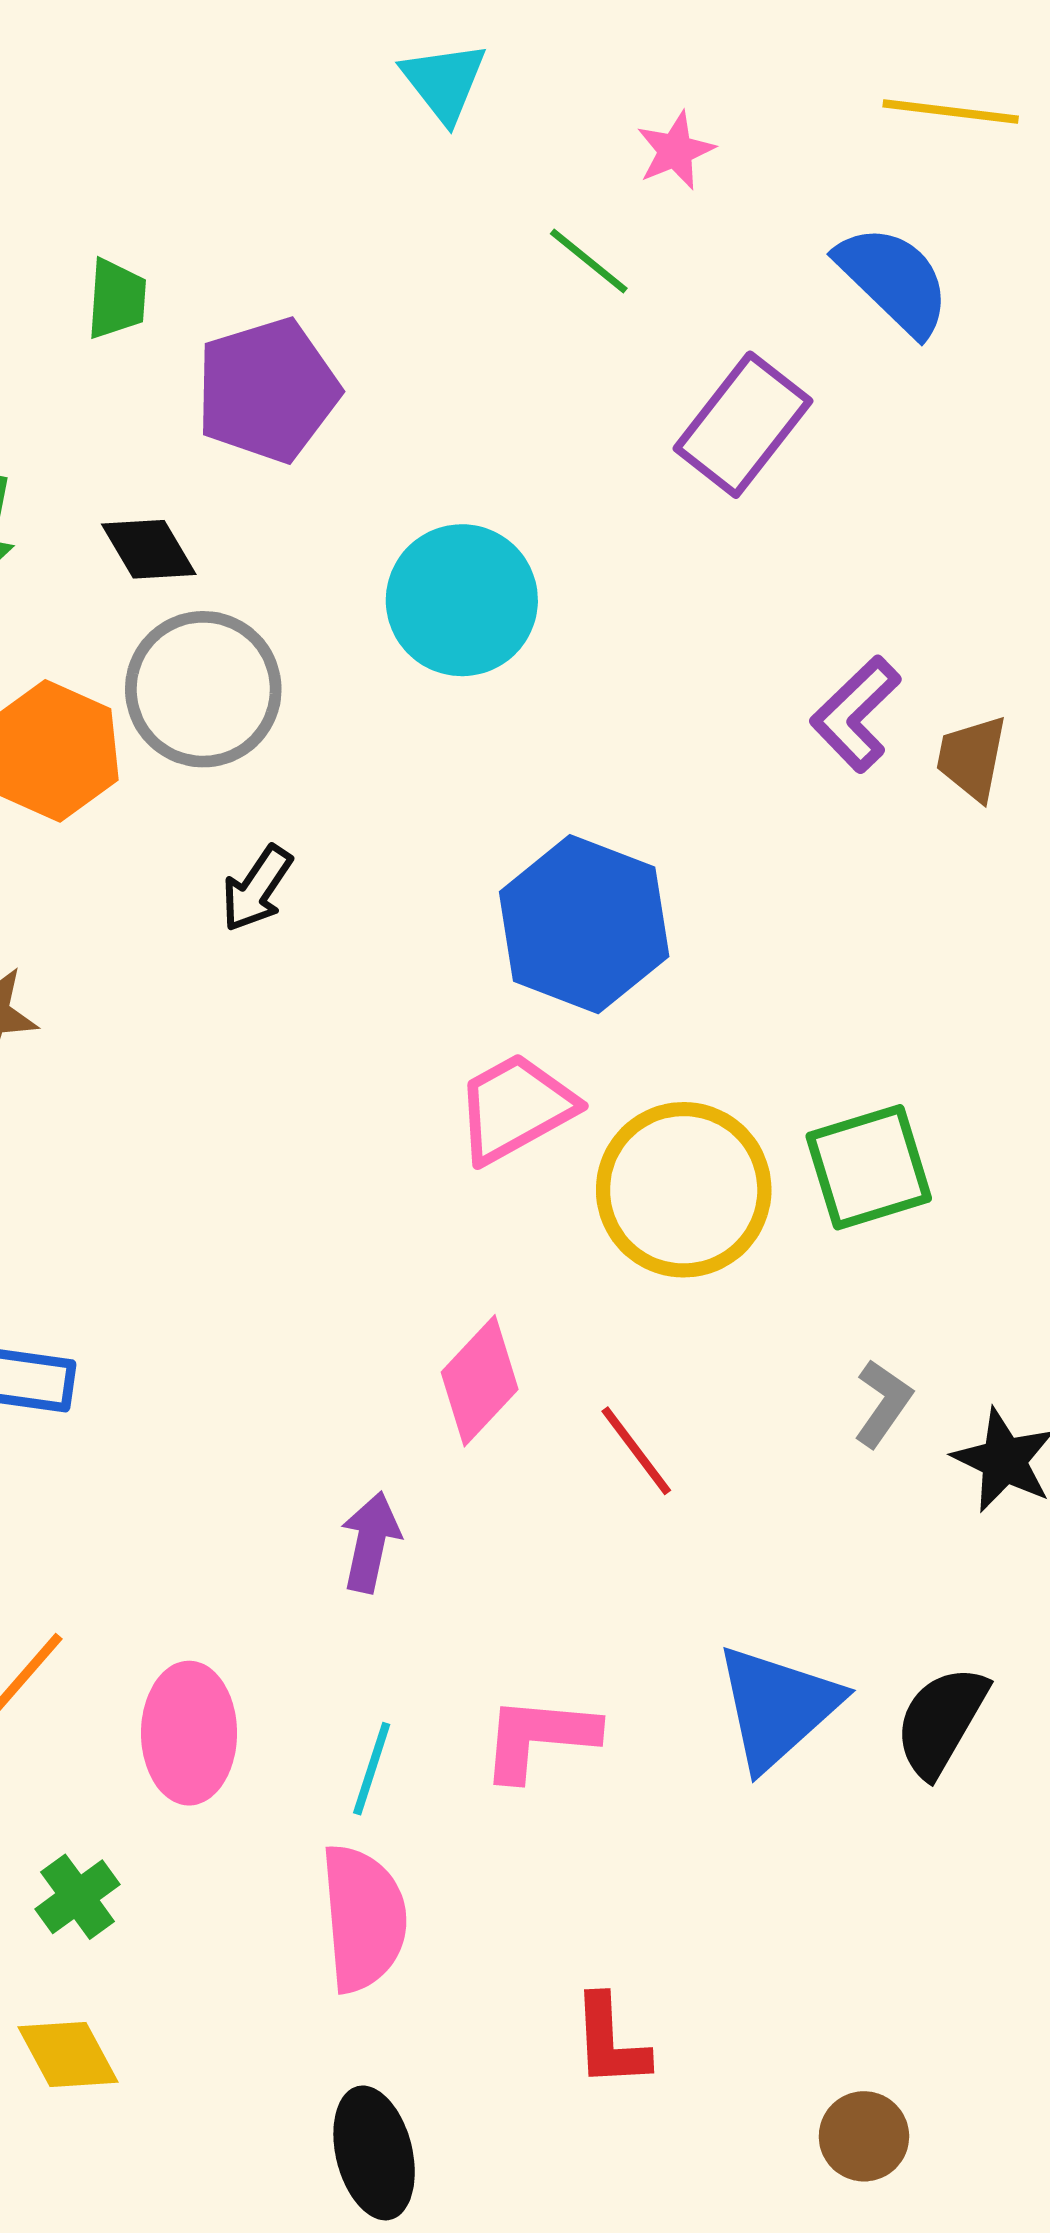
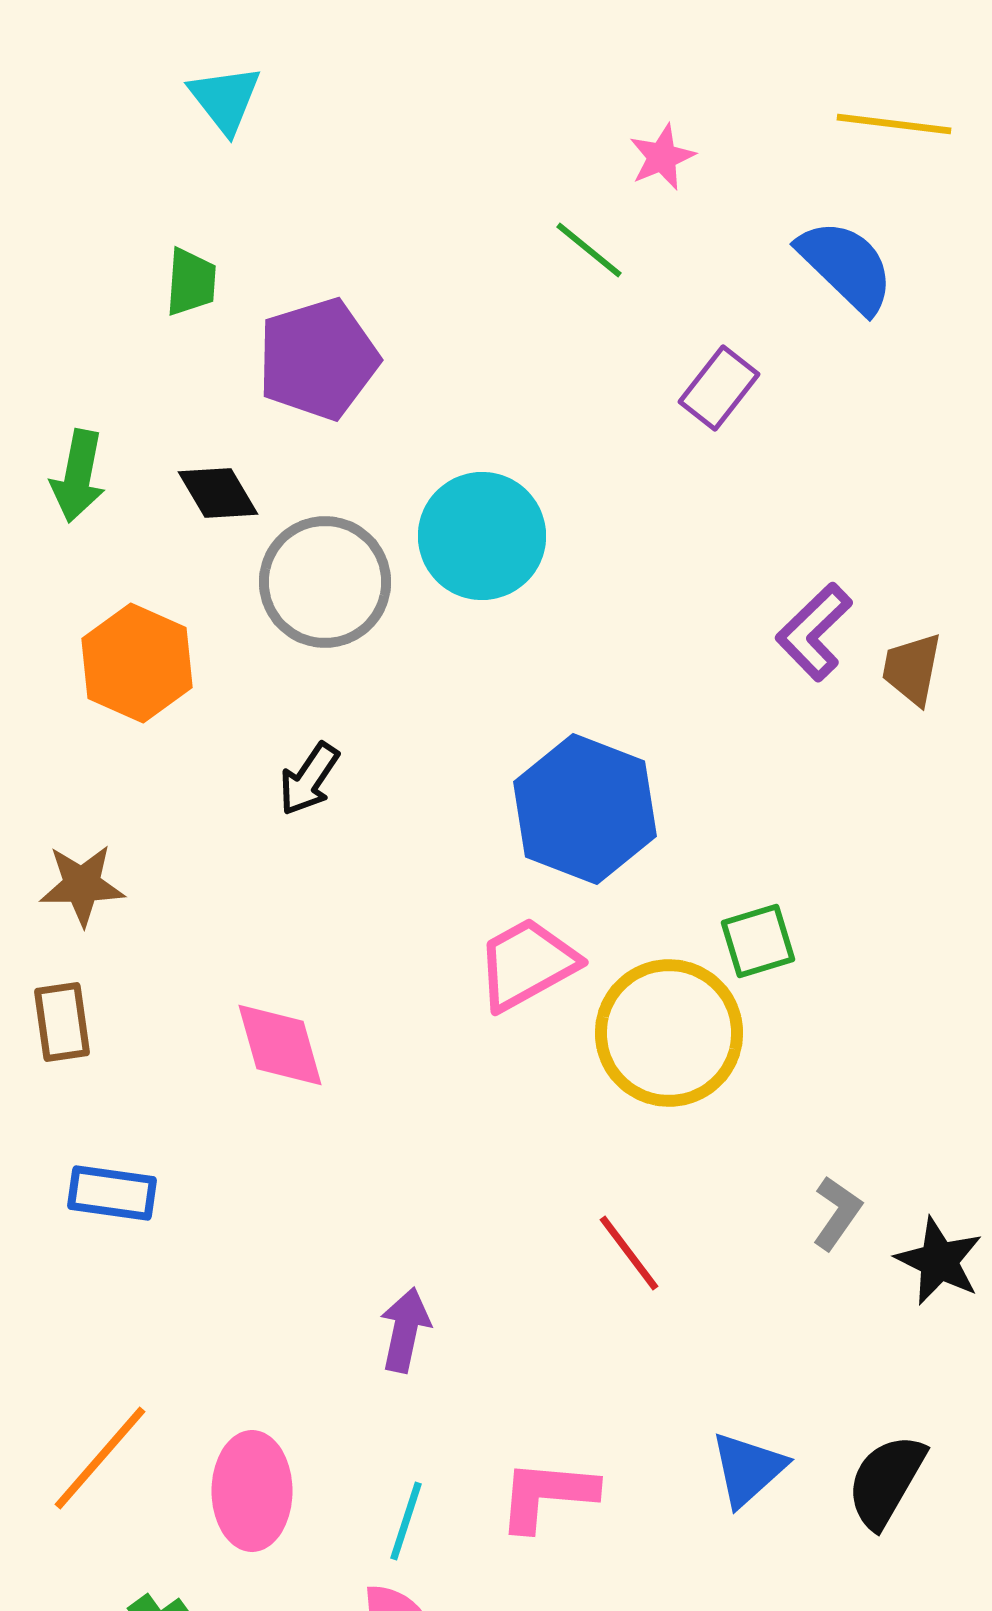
cyan triangle: (444, 82) -> (225, 99), moved
purple rectangle: (743, 425) -> (719, 388), size x0.7
gray circle: (203, 689) -> (325, 582), moved
green square: (869, 1167) -> (758, 941), moved, size x0.7
pink diamond: (480, 1381) -> (280, 1045), moved, turned -59
blue triangle: (777, 1707) -> (748, 1469), size x0.7

